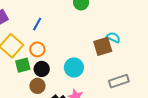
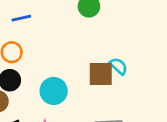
blue line: (37, 24) -> (21, 18), turned 32

